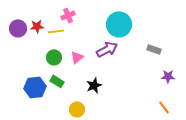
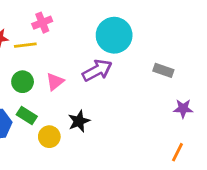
orange line: (164, 107) -> (177, 152), turned 64
yellow circle: (77, 109) -> (49, 137), moved

